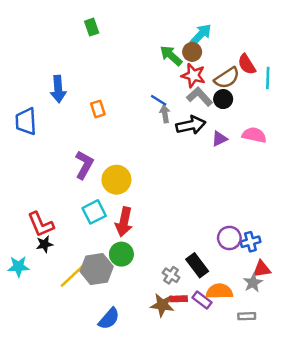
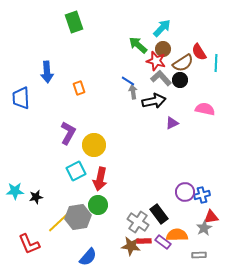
green rectangle: (92, 27) -> (74, 22), size x1.5
brown circle: (192, 52) -> (163, 49), moved
purple triangle: (219, 139) -> (172, 123), moved
red L-shape: (41, 224) -> (29, 244), moved
cyan star: (18, 267) -> (15, 191), moved
gray cross: (171, 275) -> (138, 222), size x1.5

